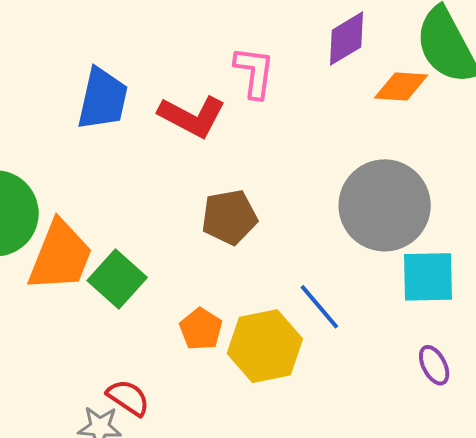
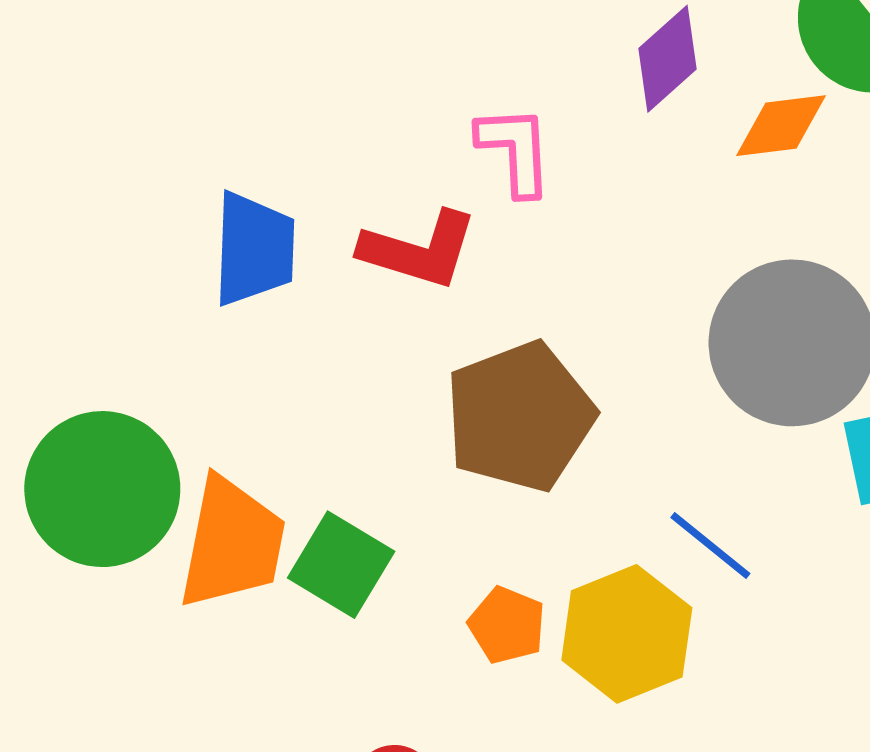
brown pentagon: (229, 217) -> (520, 417), size x1.5

